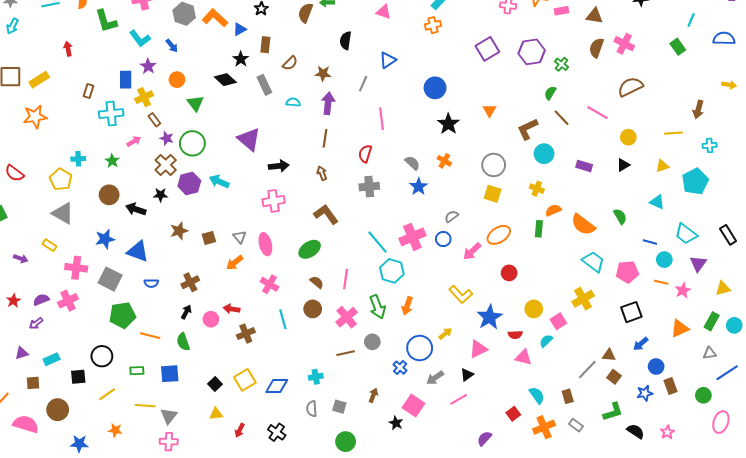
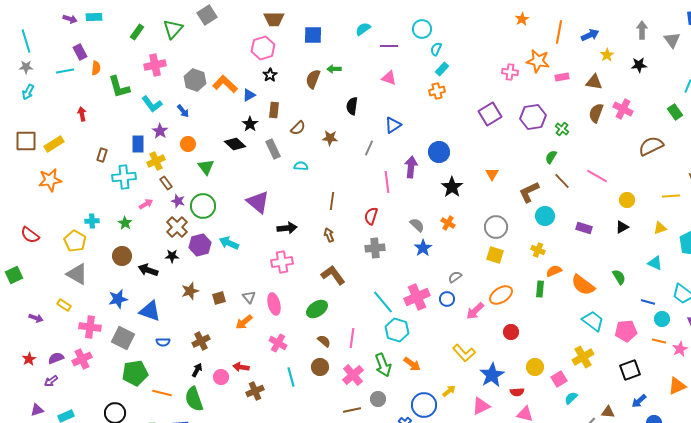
brown semicircle: (630, 87) -> (651, 146), moved
purple arrow: (328, 103) -> (411, 167), moved
orange arrow: (407, 306) -> (412, 364), turned -72
cyan semicircle: (546, 341) -> (571, 398), moved
green semicircle: (183, 342) -> (194, 399), size x1.4

